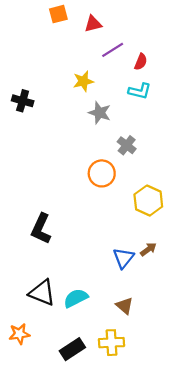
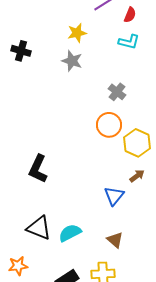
gray star: (100, 113) -> (72, 61), moved
orange circle: (102, 173) -> (109, 125), moved
brown arrow: (148, 249) -> (137, 176), moved

